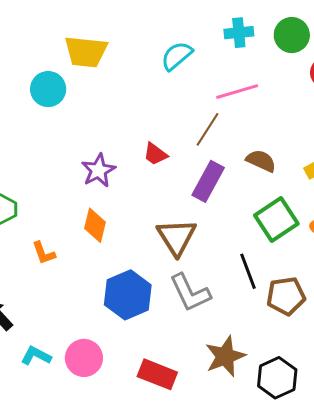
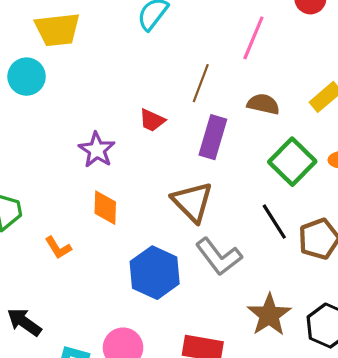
pink line: (237, 92) -> (253, 38), moved, turned -39

